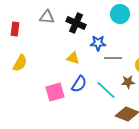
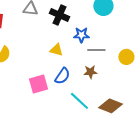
brown star: (128, 82) -> (90, 72), moved
cyan line: (106, 90) -> (79, 101), moved

